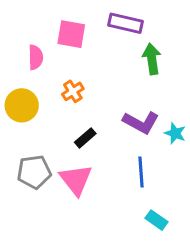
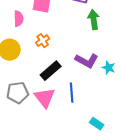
black rectangle: (85, 138) -> (51, 71), size x1.5
blue line: (141, 172) -> (72, 93), moved

